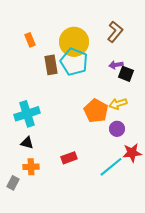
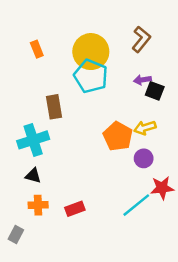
brown rectangle: (51, 65) -> (54, 107), moved
red rectangle: (69, 158) -> (75, 209), moved
gray rectangle: (13, 183) -> (16, 235), moved

